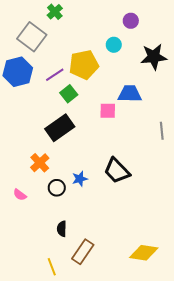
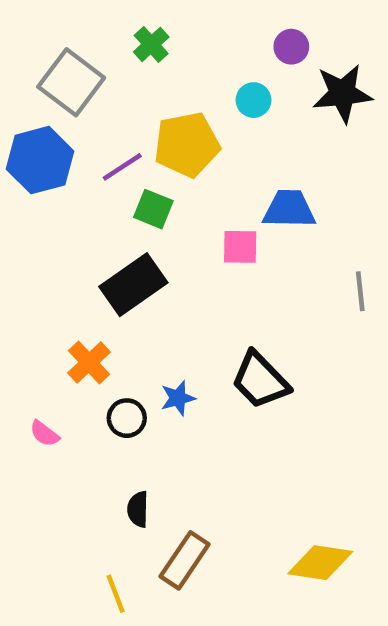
green cross: (55, 12) -> (151, 44), moved
black star: (154, 57) -> (342, 93), moved
green square: (69, 94) -> (153, 209), turned -30

